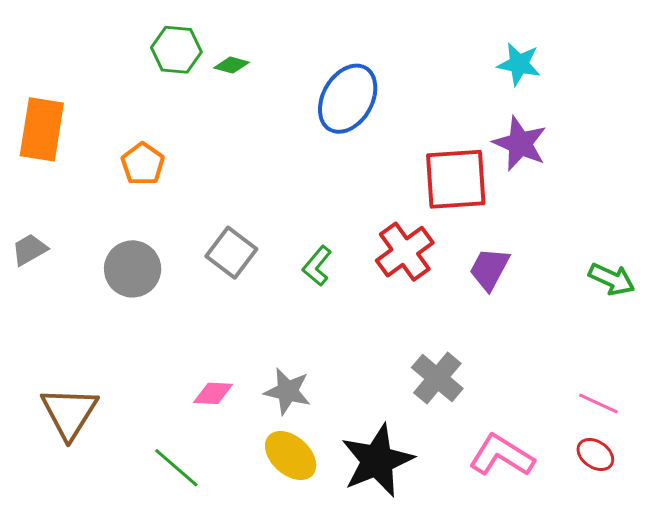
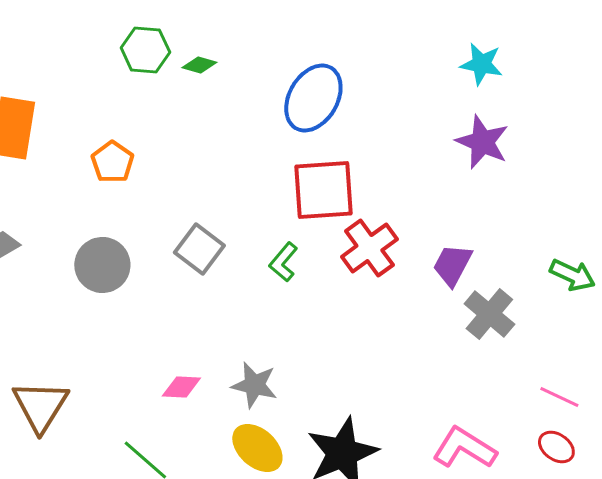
red square: (456, 179) -> (323, 190), moved
gray cross: (437, 378) -> (489, 314), moved

